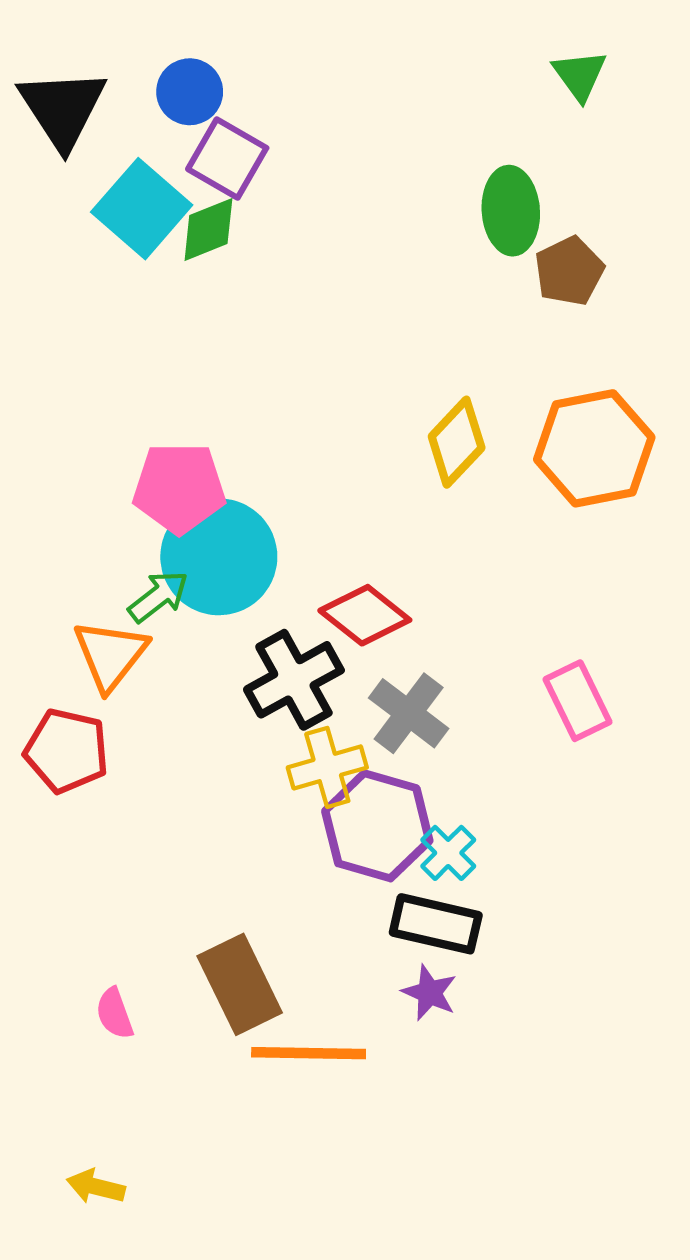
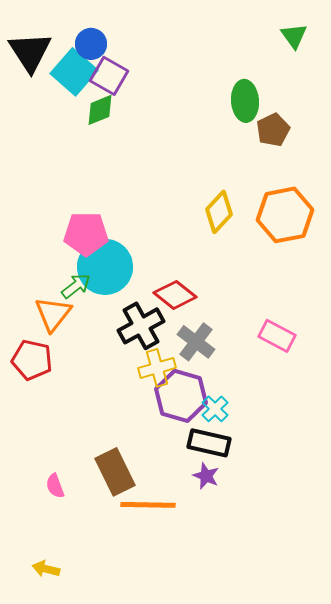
green triangle: (580, 75) -> (294, 36), moved
cyan square: (142, 209) -> (74, 72), moved
pink rectangle: (578, 701) -> (277, 336), turned -36

